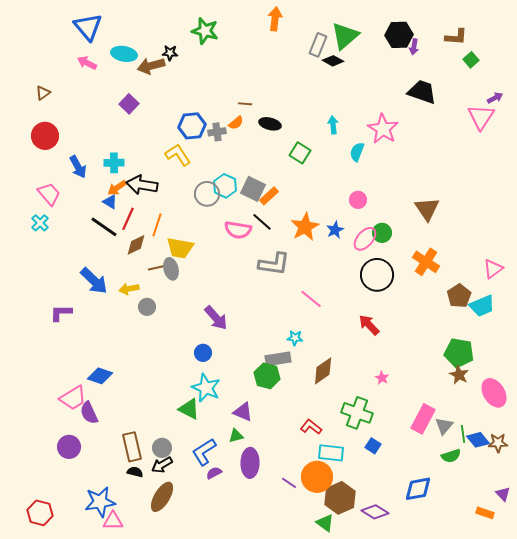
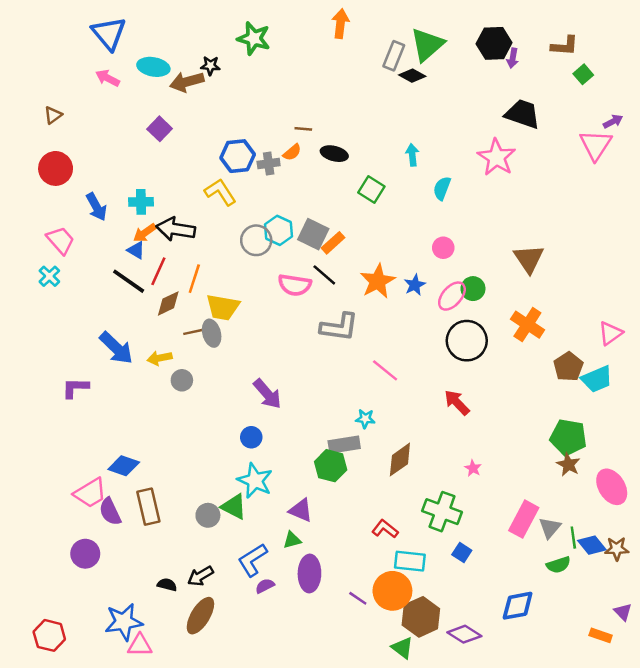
pink star: (383, 129) -> (497, 157), moved
brown rectangle: (132, 447) -> (148, 507), moved
gray circle: (162, 448) -> (208, 515), moved

